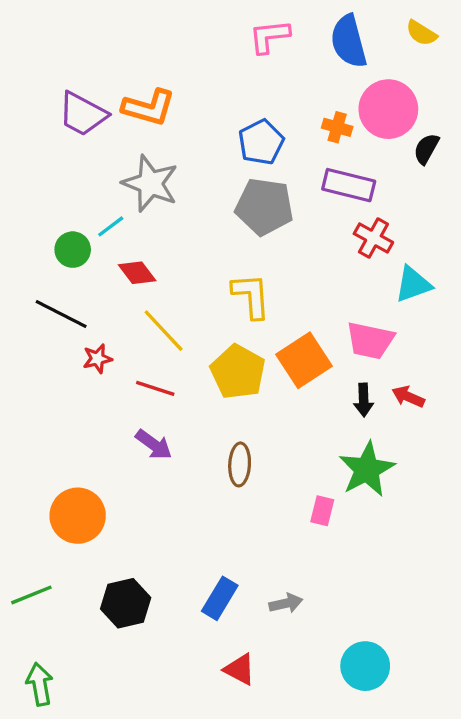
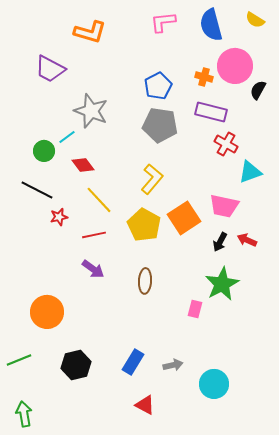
orange L-shape: (149, 107) -> (90, 32), moved
yellow L-shape: (251, 296) -> (152, 179), turned 44
red line: (155, 388) -> (94, 235), turned -30
black arrow: (364, 400) -> (220, 242), turned 30
cyan circle: (365, 666) -> (214, 384), moved

